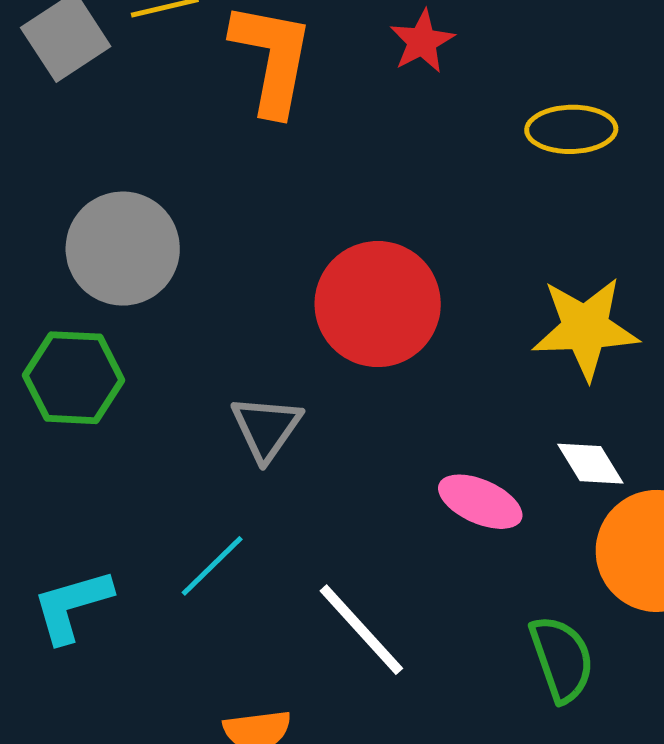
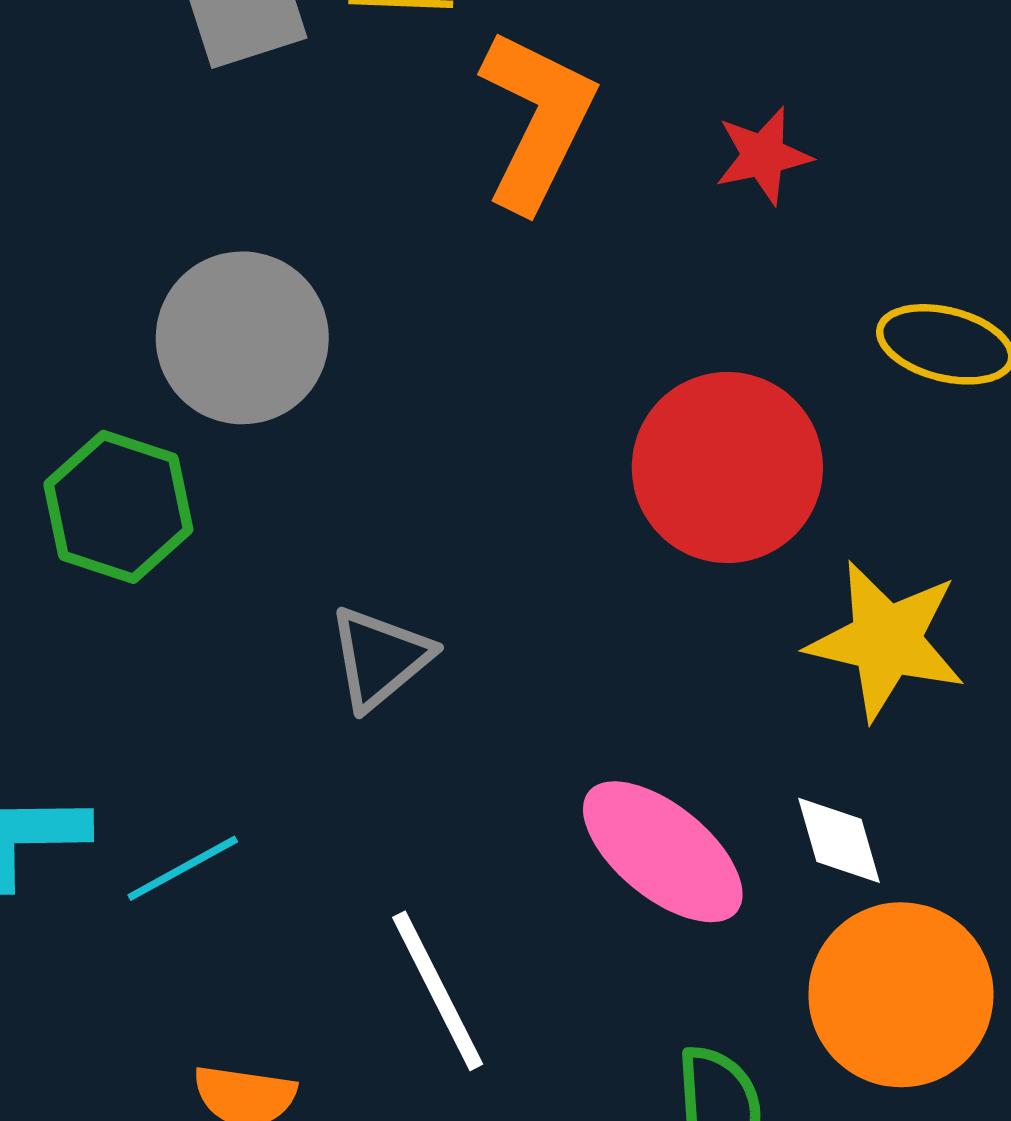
red circle: (378, 304) -> (727, 468), moved
pink ellipse: (480, 502) -> (663, 852), size x1.4
cyan line: (212, 566) -> (183, 868), moved

